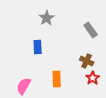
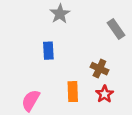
brown cross: (87, 61) -> (99, 69), moved
red star: (93, 78) -> (105, 94), moved

